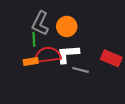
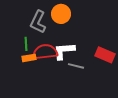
orange circle: (67, 26) -> (61, 14), moved
green line: (34, 39) -> (26, 44), moved

